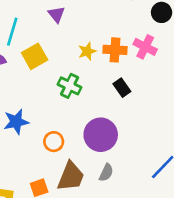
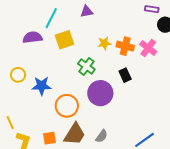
purple triangle: (56, 14) -> (87, 12), turned 48
purple circle: (101, 135) -> (100, 93), moved
orange circle: (54, 142) -> (67, 106), size x1.5

